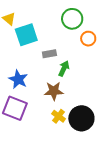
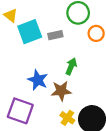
gray rectangle: (49, 54) -> (55, 35), moved
blue star: (18, 79) -> (38, 80), moved

